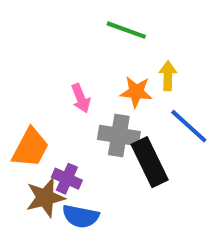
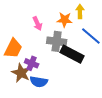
black rectangle: (150, 162) -> (72, 54), turned -35
brown star: (45, 198) -> (21, 73), turned -30

